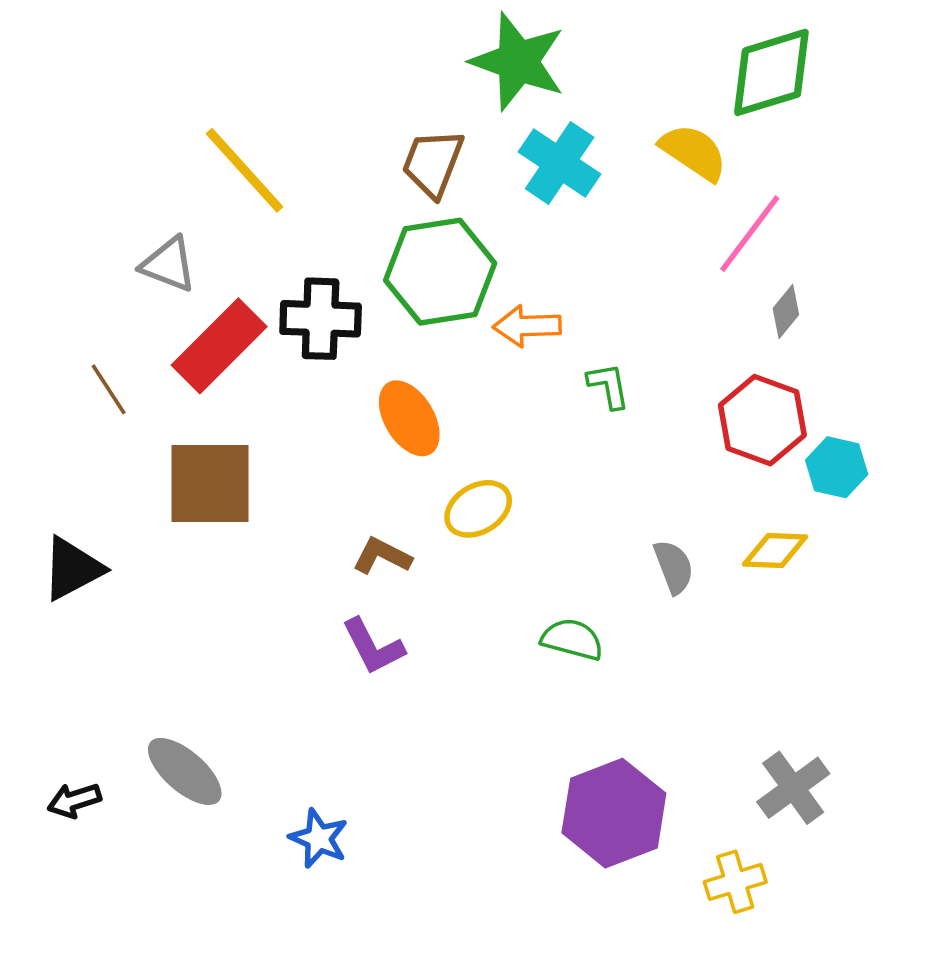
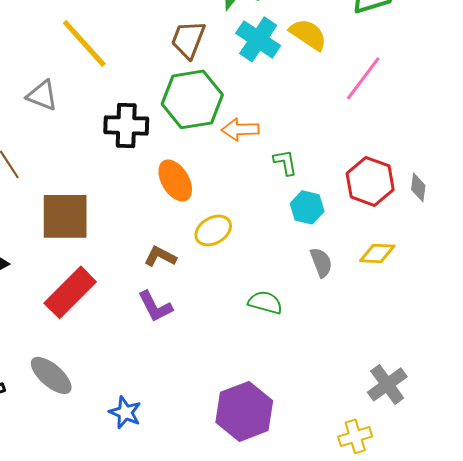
yellow semicircle: (694, 152) -> (308, 34), moved
gray diamond: (786, 311) -> (418, 187), moved, turned -32
red rectangle: (219, 346) -> (70, 292), moved
cyan hexagon: (837, 467) -> (307, 207), moved
purple hexagon: (614, 813) -> (244, 411), moved

